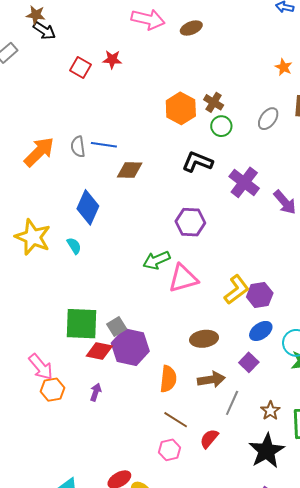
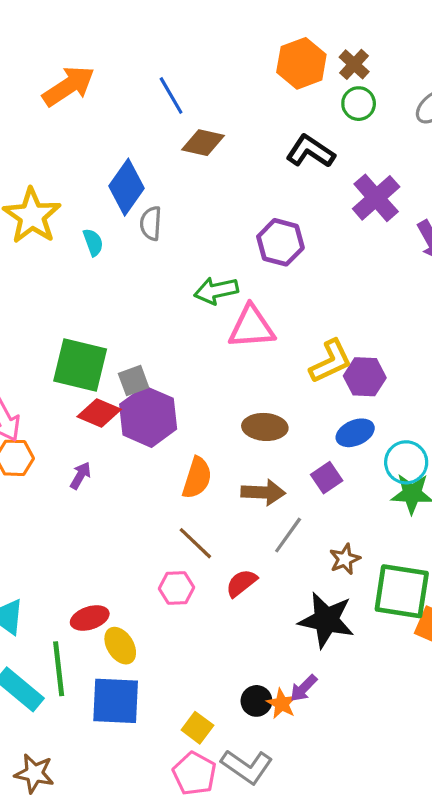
blue line: (104, 145) -> (171, 95), turned 40
gray semicircle: (78, 147) -> (151, 223), moved
black star: (267, 451) -> (326, 620), turned 30

